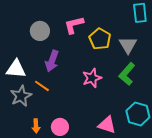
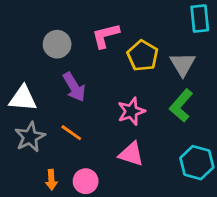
purple arrow: (52, 61) -> (74, 87), turned -50
orange line: (42, 86) -> (71, 133), moved
pink triangle: (107, 125) -> (131, 154), moved

